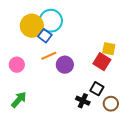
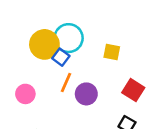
yellow square: (109, 49) -> (112, 52), moved
orange line: (49, 56) -> (66, 82), turned -42

